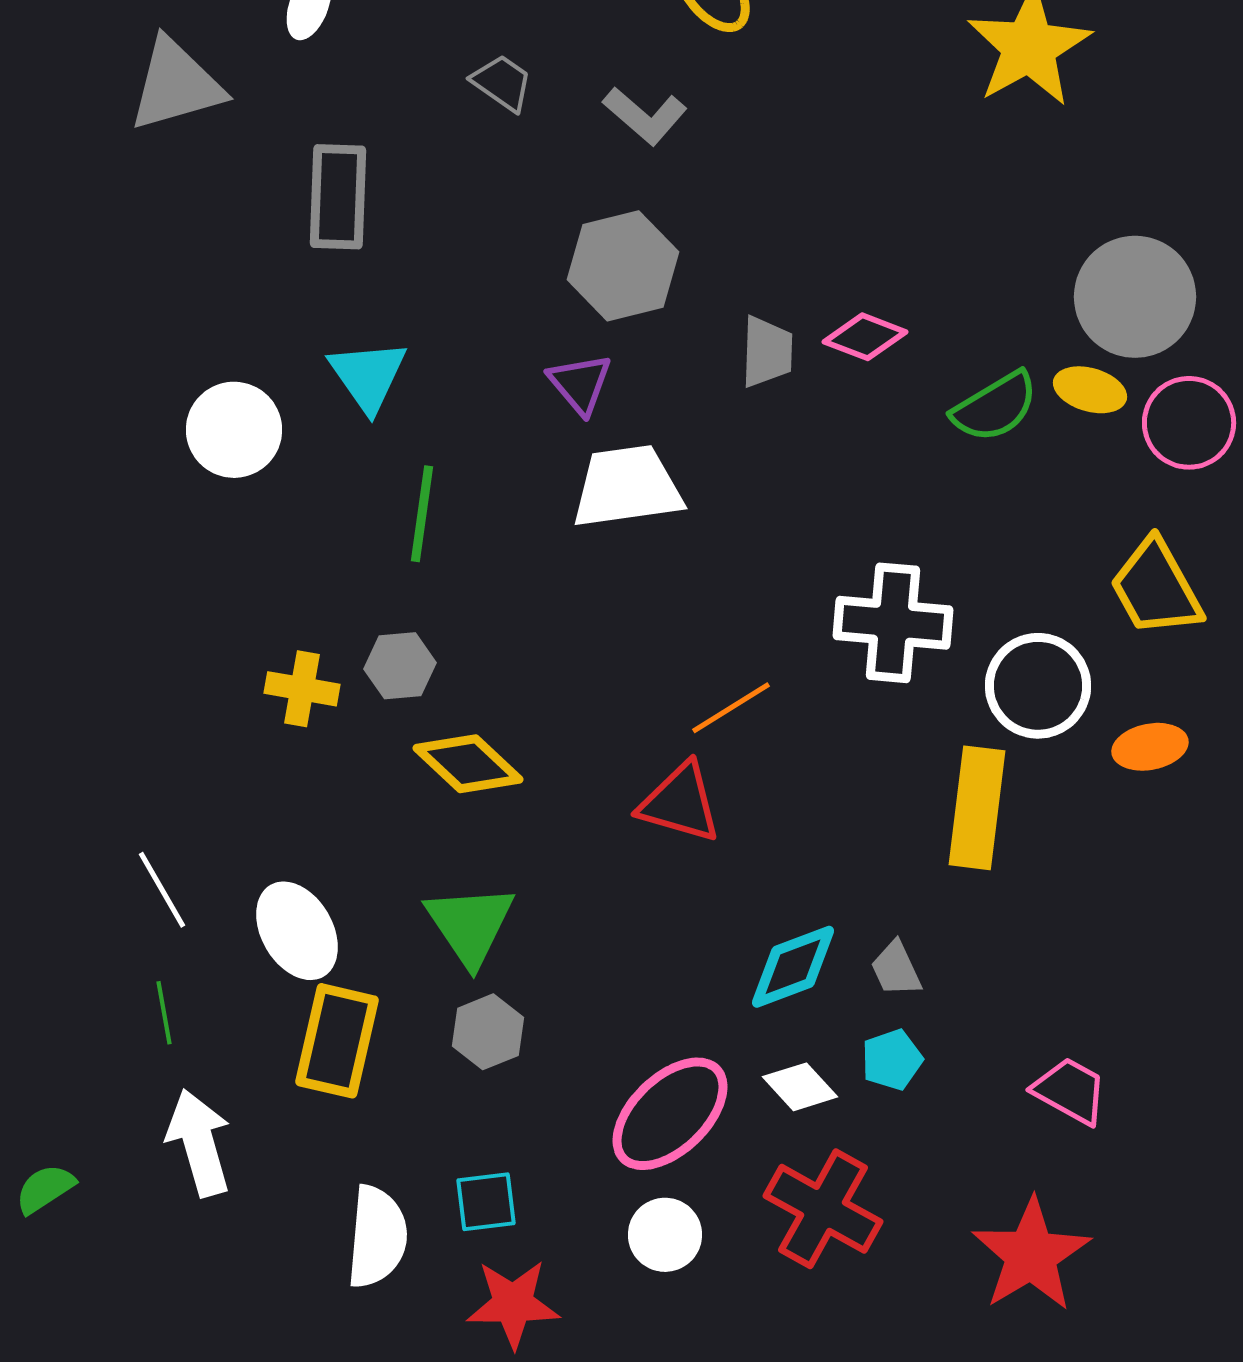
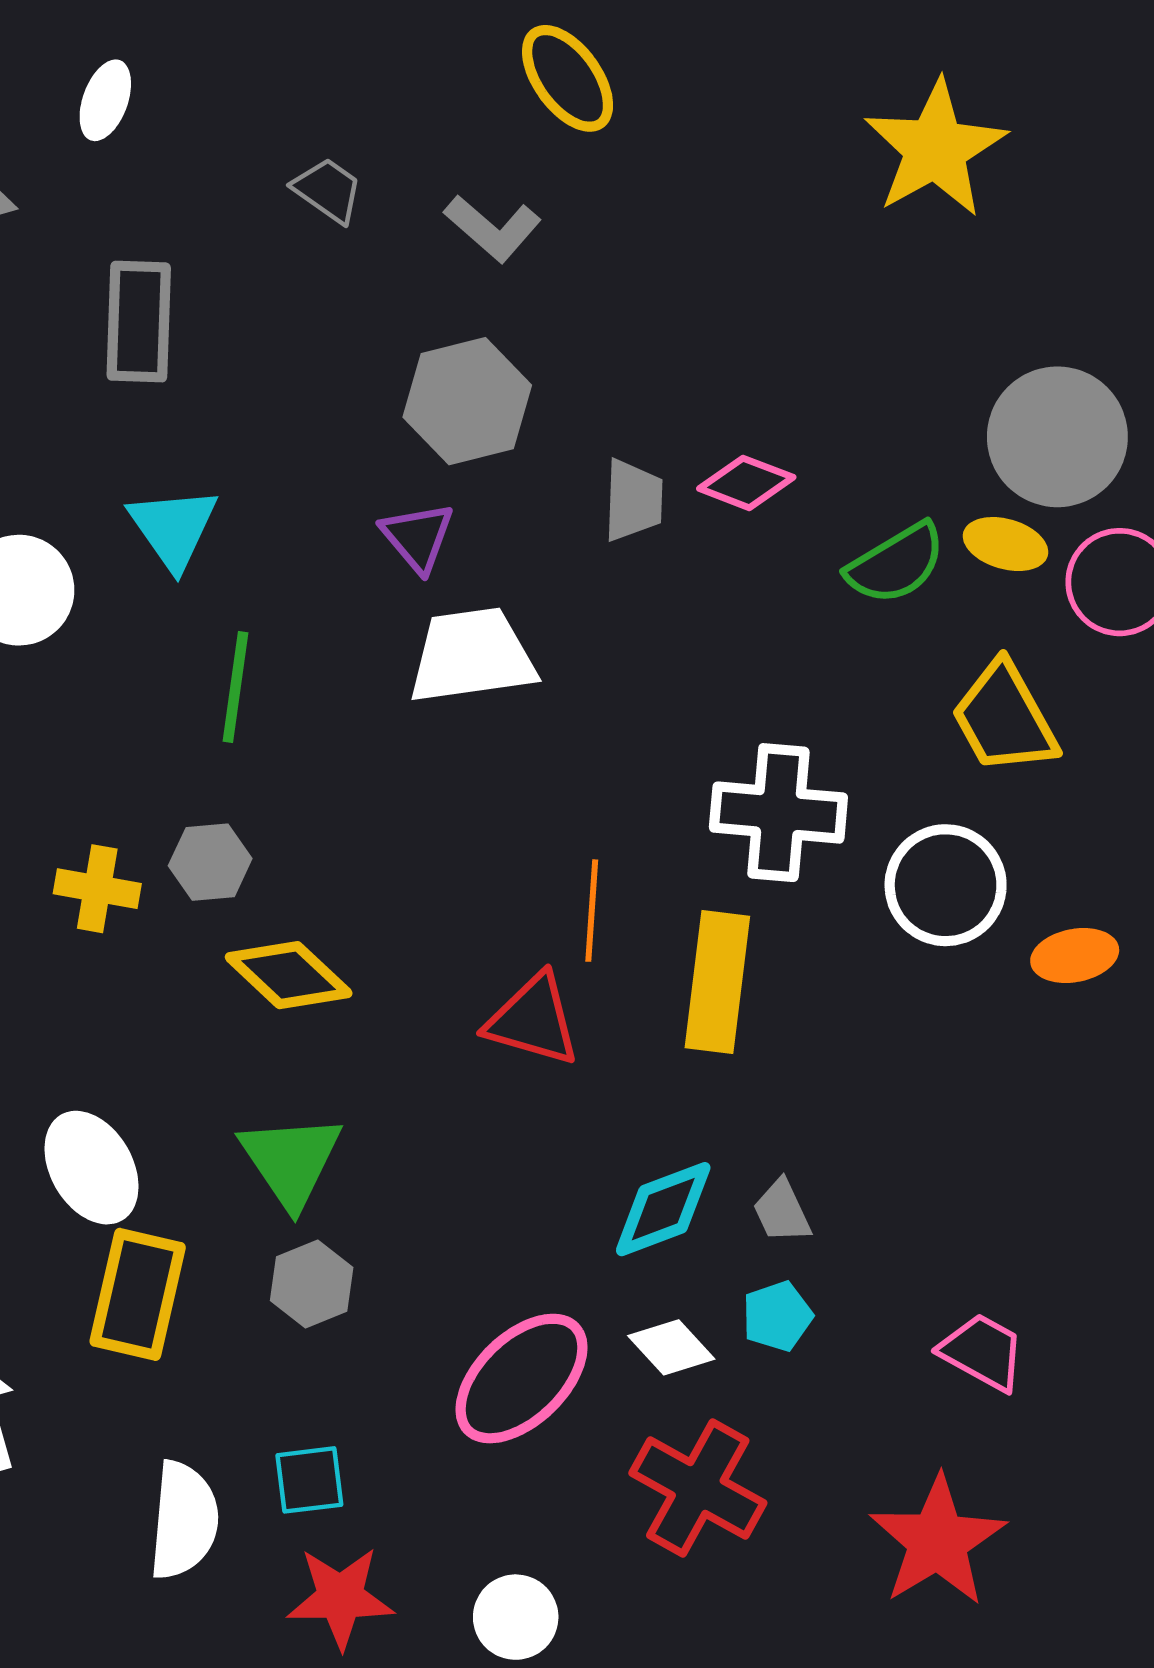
yellow trapezoid: (1156, 588) -> (1004, 718), moved
orange line: (731, 708) -> (592, 911), turned -54
yellow rectangle: (977, 808) -> (717, 982), moved
white circle: (665, 1235) -> (516, 1617), moved

